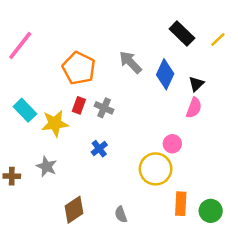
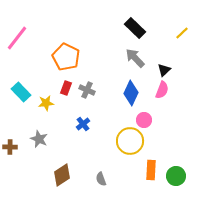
black rectangle: (182, 34) -> (135, 28), moved
gray arrow: (130, 62) -> (135, 58), moved
blue diamond: (165, 74) -> (131, 93), moved
yellow star: (55, 123) -> (46, 103), size x0.7

